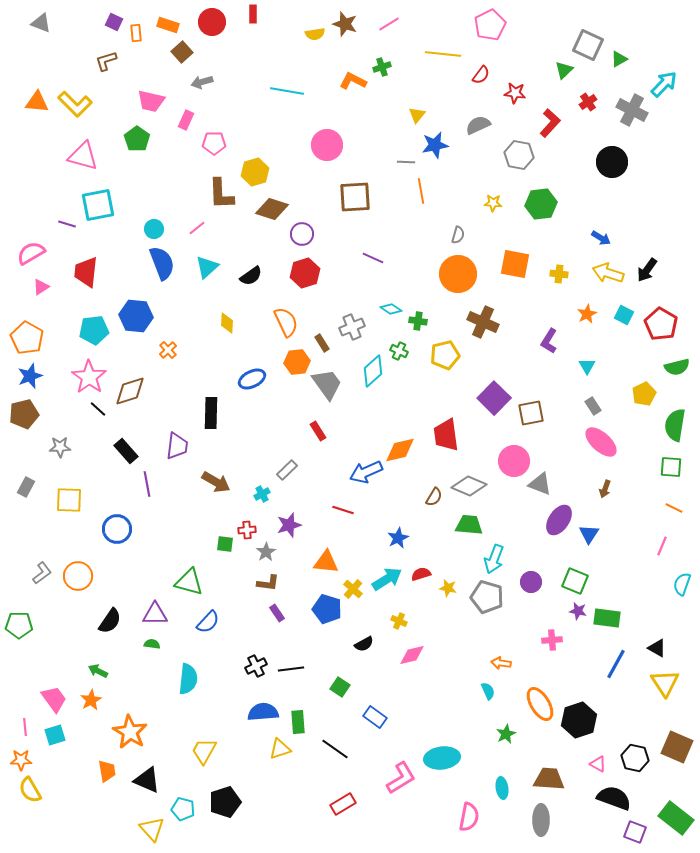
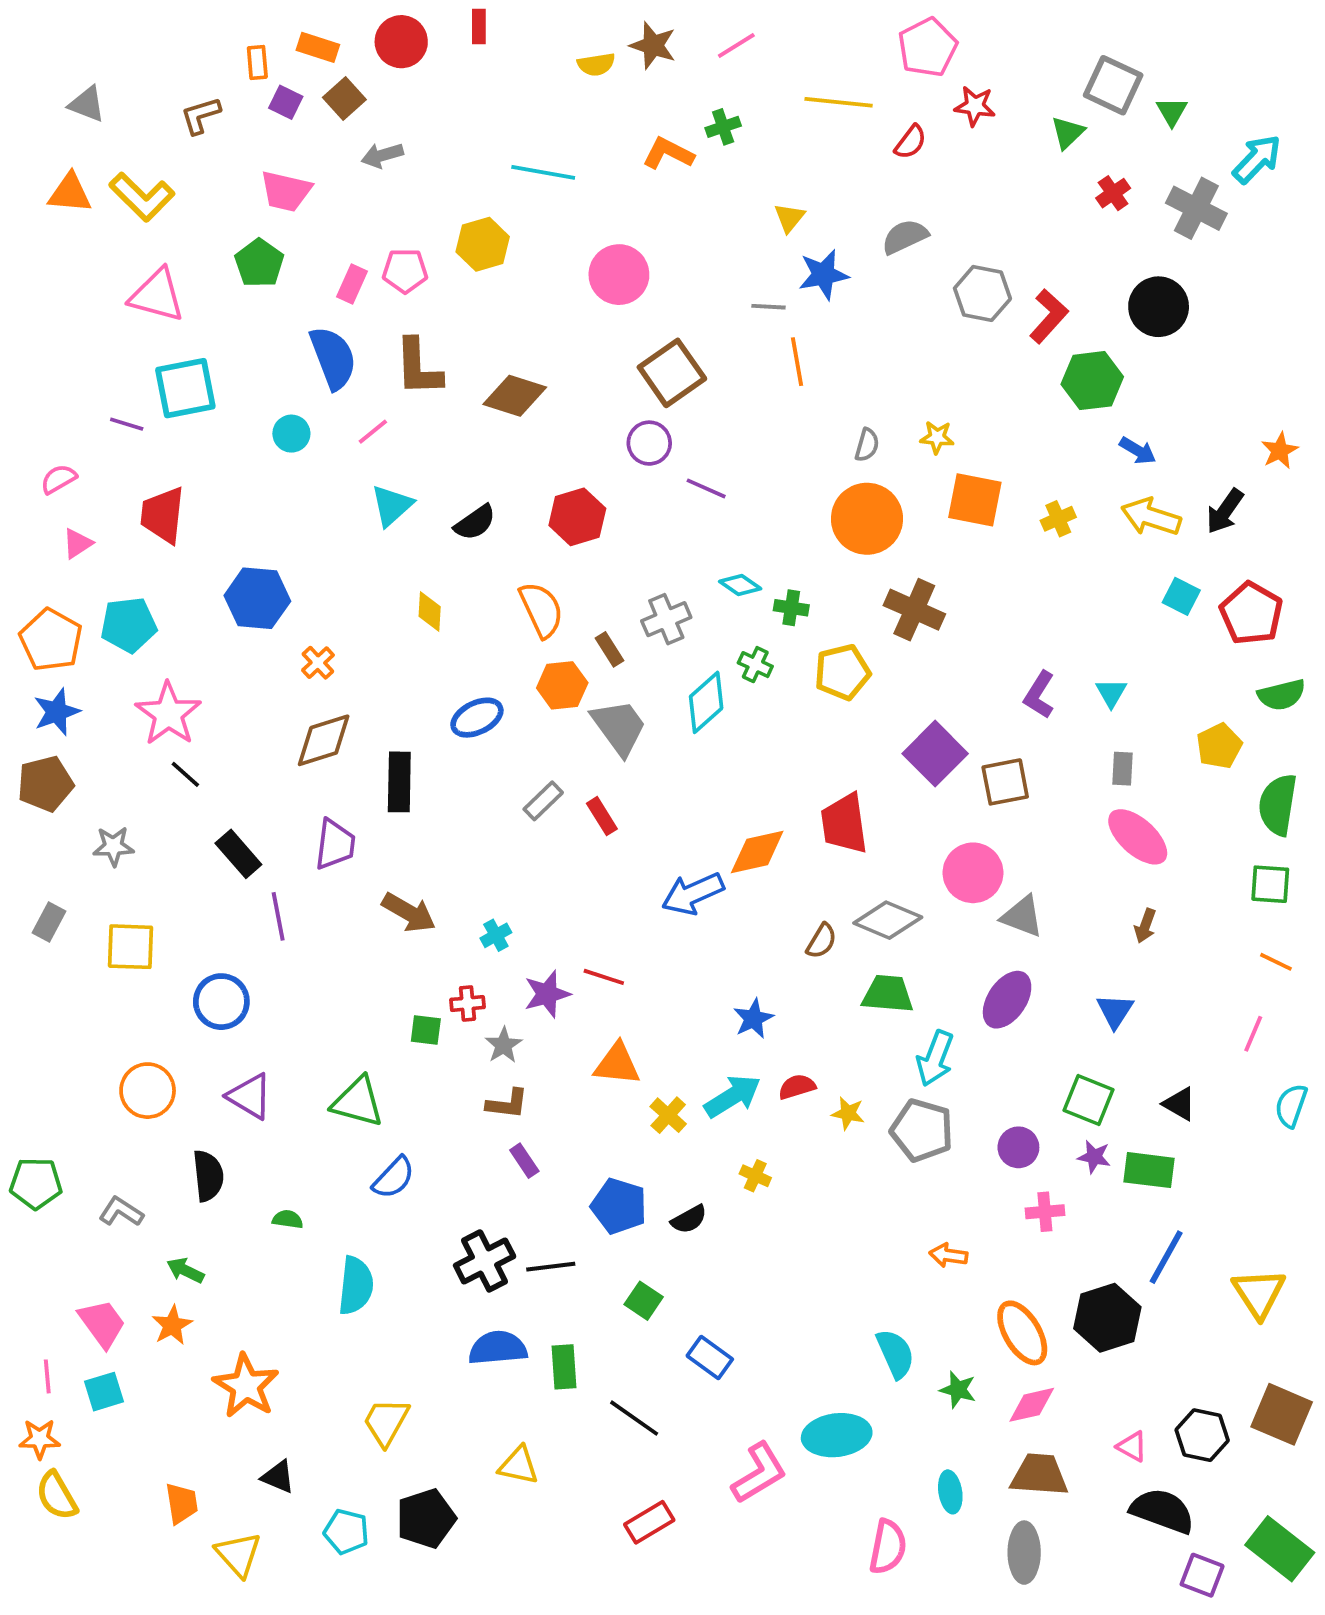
purple square: (114, 22) -> (286, 102), moved
gray triangle: (41, 23) -> (87, 104), moved
green triangle: (619, 59) -> (1172, 112), turned -30
red star: (515, 93) -> (975, 106), moved
pink rectangle: (186, 120) -> (352, 284), moved
red L-shape: (550, 123) -> (1049, 316), moved
yellow hexagon: (255, 172) -> (483, 244), moved
brown square: (355, 197) -> (672, 373), turned -32
yellow star: (493, 203) -> (937, 437), moved
green hexagon: (541, 204) -> (1092, 381), moved
purple circle: (302, 234) -> (649, 443), moved
pink semicircle: (31, 253) -> (59, 479), size x0.7
blue semicircle: (162, 263) -> (333, 358), moved
yellow cross: (559, 274) -> (1058, 519), turned -30
orange star: (587, 314) -> (1280, 451), moved
cyan pentagon: (94, 330) -> (129, 625), moved
purple L-shape: (549, 341) -> (1039, 695), moved
brown diamond: (130, 391) -> (324, 740), moved
gray rectangle: (593, 406) -> (1123, 769), turned 36
gray rectangle: (287, 470) -> (543, 801), moved
red line: (343, 510) -> (604, 977), moved
purple ellipse: (559, 520) -> (1007, 1000), moved
gray L-shape: (42, 573) -> (121, 1212), moved, turned -110
purple circle: (531, 582) -> (1018, 1147), moved
blue pentagon: (327, 609) -> (619, 1206), moved
purple triangle: (155, 614) -> (250, 1096), moved, turned 32
black semicircle: (110, 621) -> (208, 1176), turned -40
black triangle: (657, 648) -> (1179, 1104), moved
pink diamond: (412, 655) -> (1032, 1405), moved
black cross: (256, 666) -> (485, 1261), size x1.4
cyan semicircle: (488, 691) -> (895, 1354), moved, size x1.5
black hexagon: (579, 720) -> (1107, 1318), moved
green star: (506, 734) -> (958, 1390), turned -30
yellow triangle: (280, 749) -> (519, 1465), moved, turned 30
orange trapezoid: (107, 771) -> (182, 1503), moved
black triangle: (147, 780) -> (278, 1477), size x0.7
yellow triangle: (152, 829) -> (238, 1554), moved

